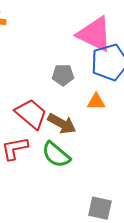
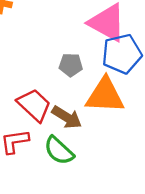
orange triangle: (96, 102) -> (105, 95), size x2.0

